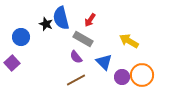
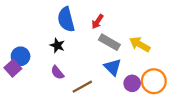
black star: (46, 24) -> (57, 45), moved
blue circle: (21, 37) -> (21, 56), moved
gray rectangle: (83, 39) -> (109, 42), moved
purple semicircle: (76, 57) -> (57, 73), moved

